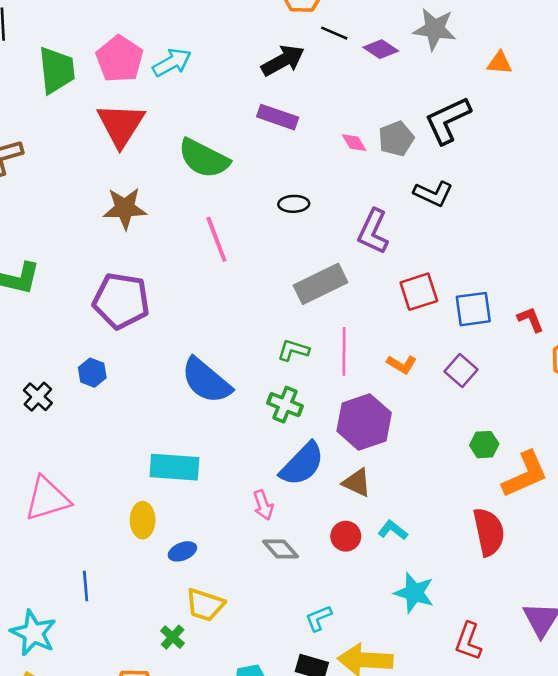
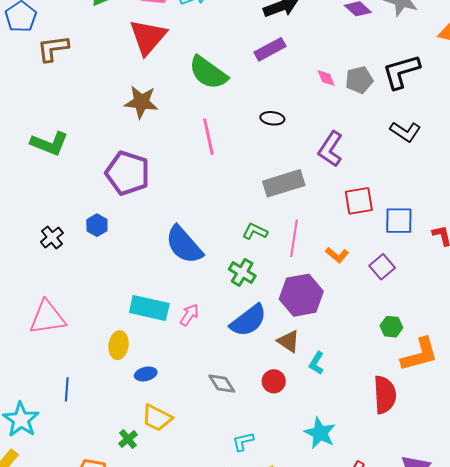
purple rectangle: (278, 117) -> (270, 49), turned -56
black L-shape: (433, 194) -> (405, 132), moved
pink arrow: (263, 505) -> (189, 315), moved, turned -135
cyan L-shape: (393, 530) -> (317, 363), moved, turned -105

